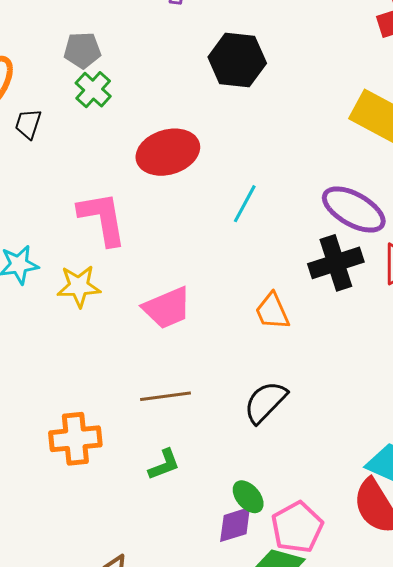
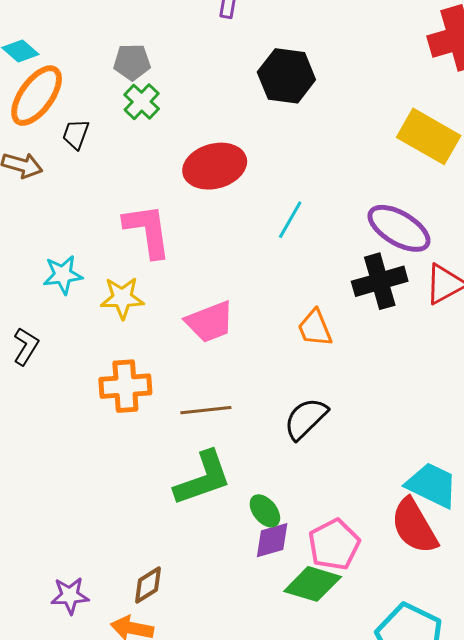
orange cross: (75, 439) -> (125, 386), moved
green L-shape: (164, 465) -> (203, 478), size x1.8
green ellipse: (248, 497) -> (265, 511), moved

